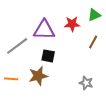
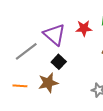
purple triangle: (44, 30) -> (54, 35), turned 40
black square: (48, 56) -> (59, 62), turned 32

